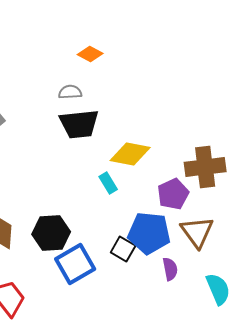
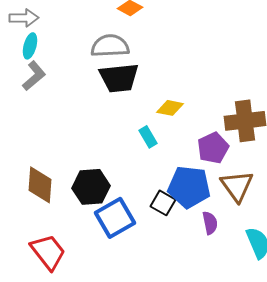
gray semicircle: (70, 92) -> (110, 46), size x1.6
yellow diamond: (130, 154) -> (170, 108), size x0.7

